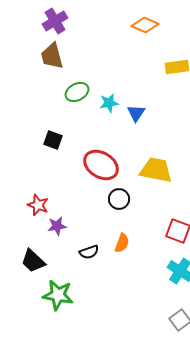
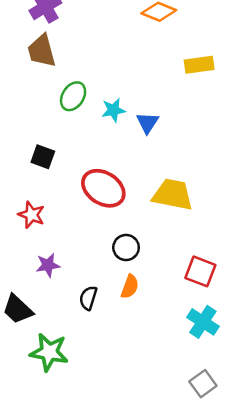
green ellipse: (77, 92) -> (73, 96), turned -30
black circle: (119, 199) -> (126, 248), moved
red star: (38, 205) -> (31, 215), moved
black semicircle: (89, 252) -> (88, 298), turned 126

